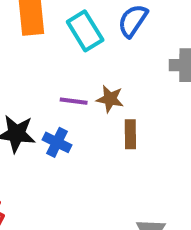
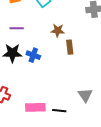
purple line: (74, 101) -> (17, 28), moved

